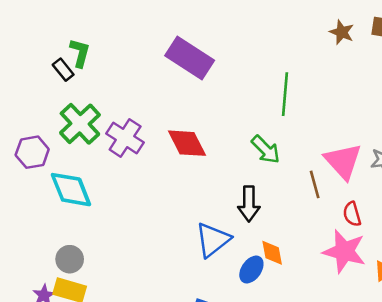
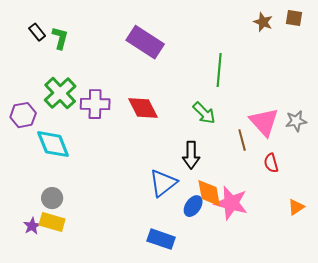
black rectangle: (63, 70) -> (37, 32), moved
purple cross: (125, 138) -> (95, 104), turned -32
pink star: (344, 251) -> (231, 203), moved
orange diamond: (272, 253) -> (209, 193), size x1.4

